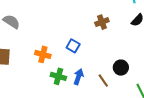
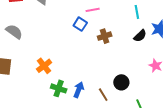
blue square: (73, 46) -> (80, 24), moved
orange cross: (43, 54) -> (44, 66), turned 35

